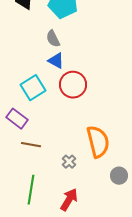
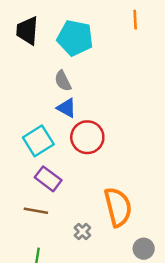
purple rectangle: (17, 119) -> (48, 179), moved

